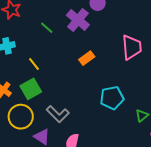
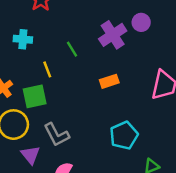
green line: (47, 28) -> (72, 49), moved
cyan pentagon: (112, 98) -> (124, 135), turned -30

